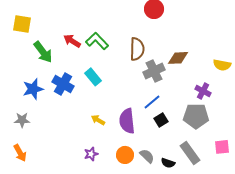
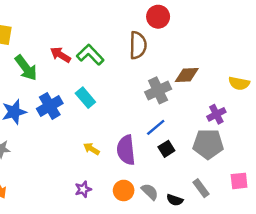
brown semicircle: (137, 49) -> (138, 45), moved
blue cross: (63, 84) -> (50, 106), turned 30
purple cross: (203, 91) -> (216, 114), turned 35
gray rectangle: (190, 153) -> (201, 188), size x0.7

